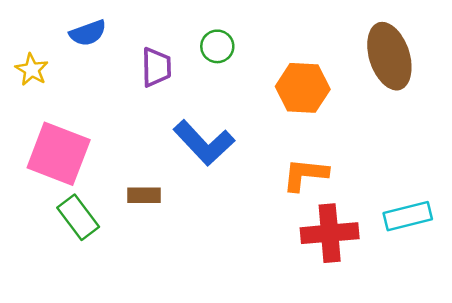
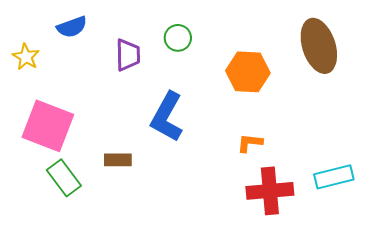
blue L-shape: (204, 143) -> (167, 117), turned 72
orange L-shape: (305, 175) -> (250, 143), size x0.7

